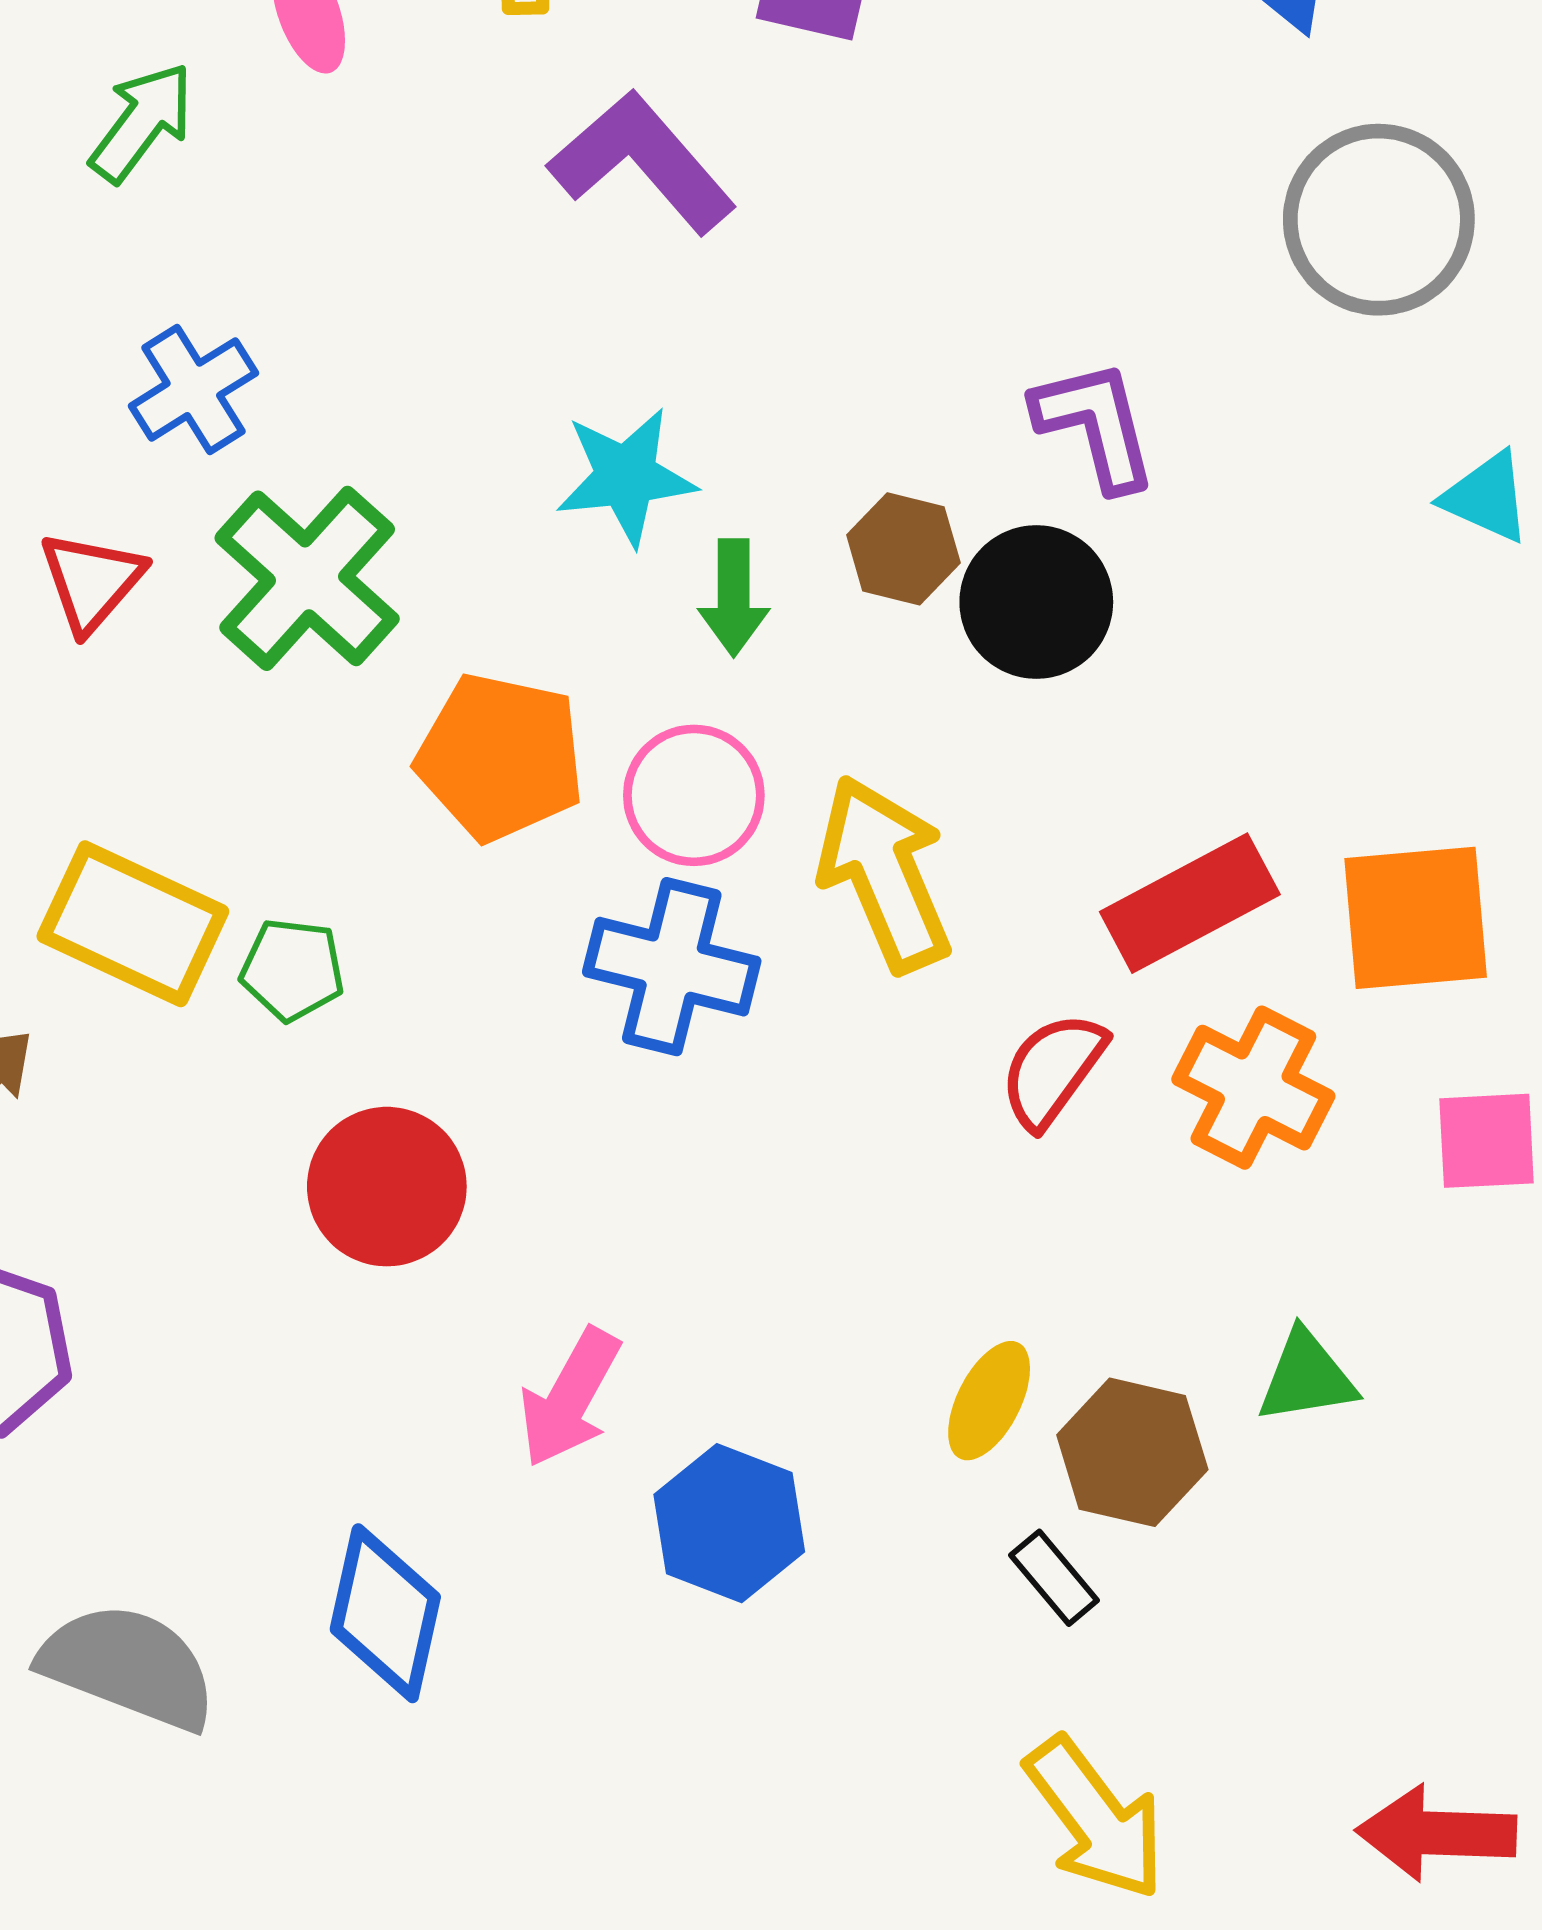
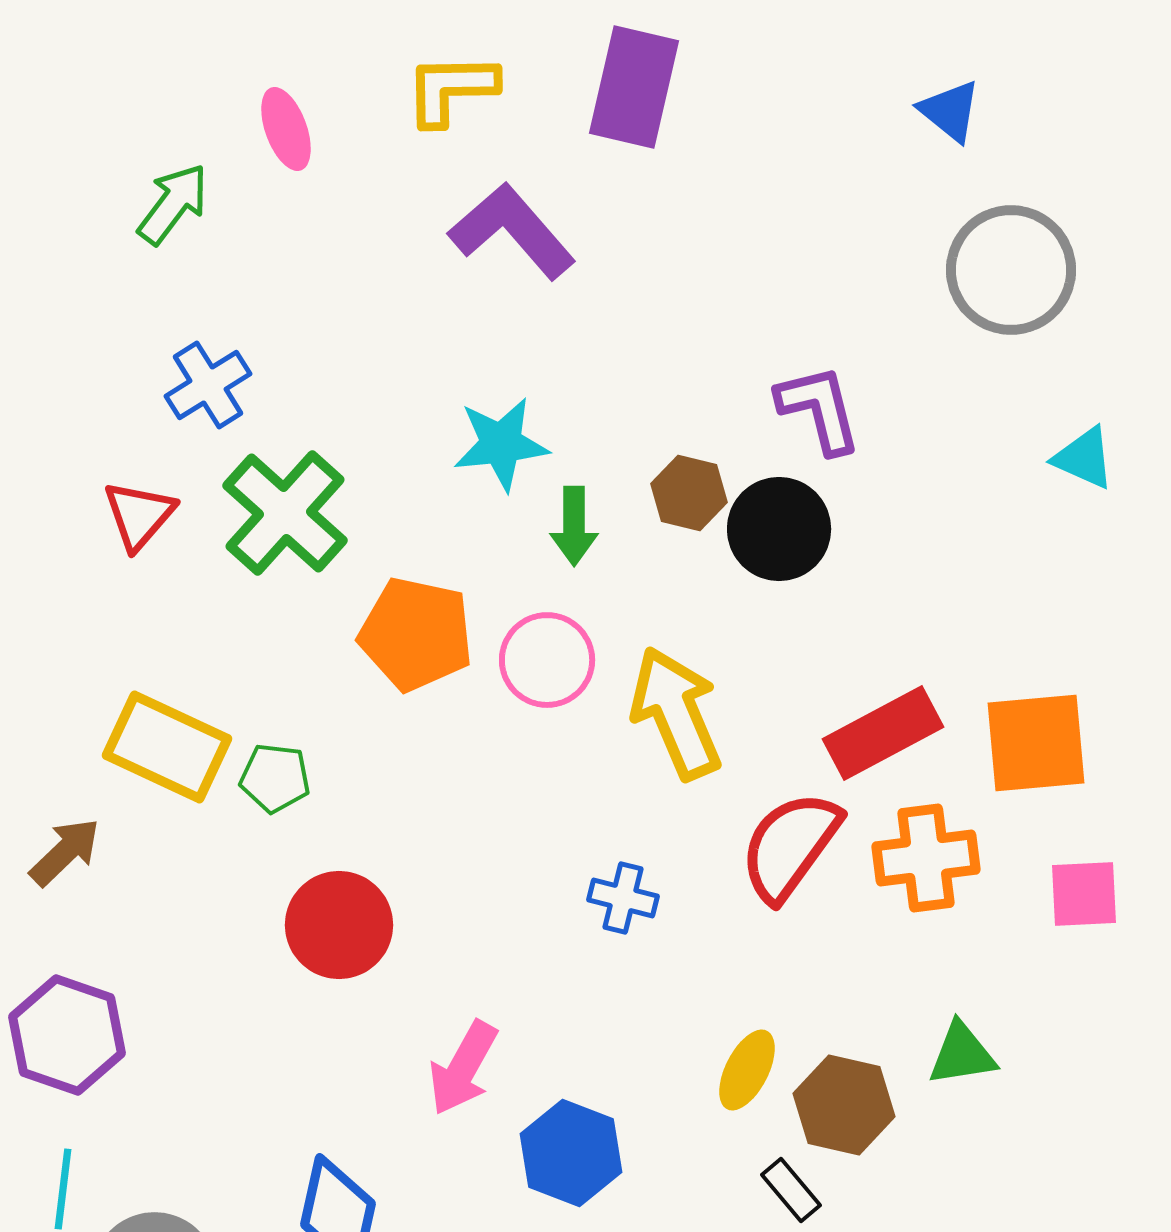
blue cross: (672, 967) -> (623, 898), moved, size x0.6
red semicircle: (1053, 1070) -> (790, 846), size x1.4
orange cross: (1253, 1088) -> (926, 858), turned -34

